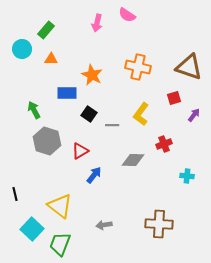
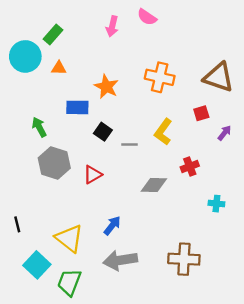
cyan circle: (22, 49) -> (25, 56), size x1.4
blue arrow: (94, 175) -> (112, 226), moved
gray arrow: (104, 225) -> (120, 260), size x1.8

